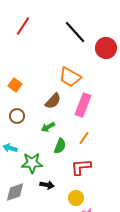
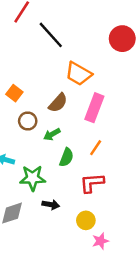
black line: (75, 32) -> (51, 35), moved
orange square: (15, 85) -> (14, 93), moved
brown circle: (17, 116) -> (28, 121), moved

